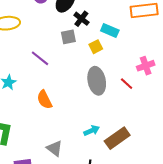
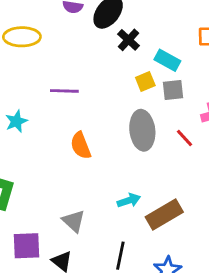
gray square: (68, 37) -> (173, 90), moved
purple line: (40, 58) -> (64, 91), turned -42
orange semicircle: (44, 100) -> (81, 146), moved

